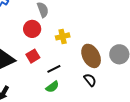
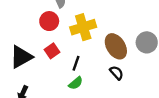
yellow cross: (63, 36) -> (83, 27), size x1.6
black line: (54, 69) -> (76, 63), turned -40

